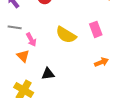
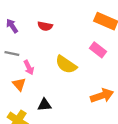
pink rectangle: (96, 29) -> (98, 50), moved, turned -35
orange arrow: (101, 62) -> (102, 96), size x1.5

